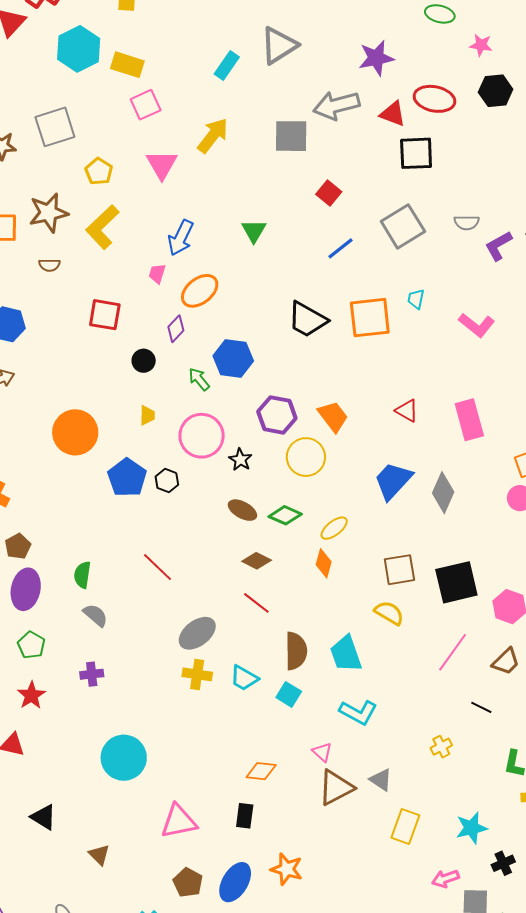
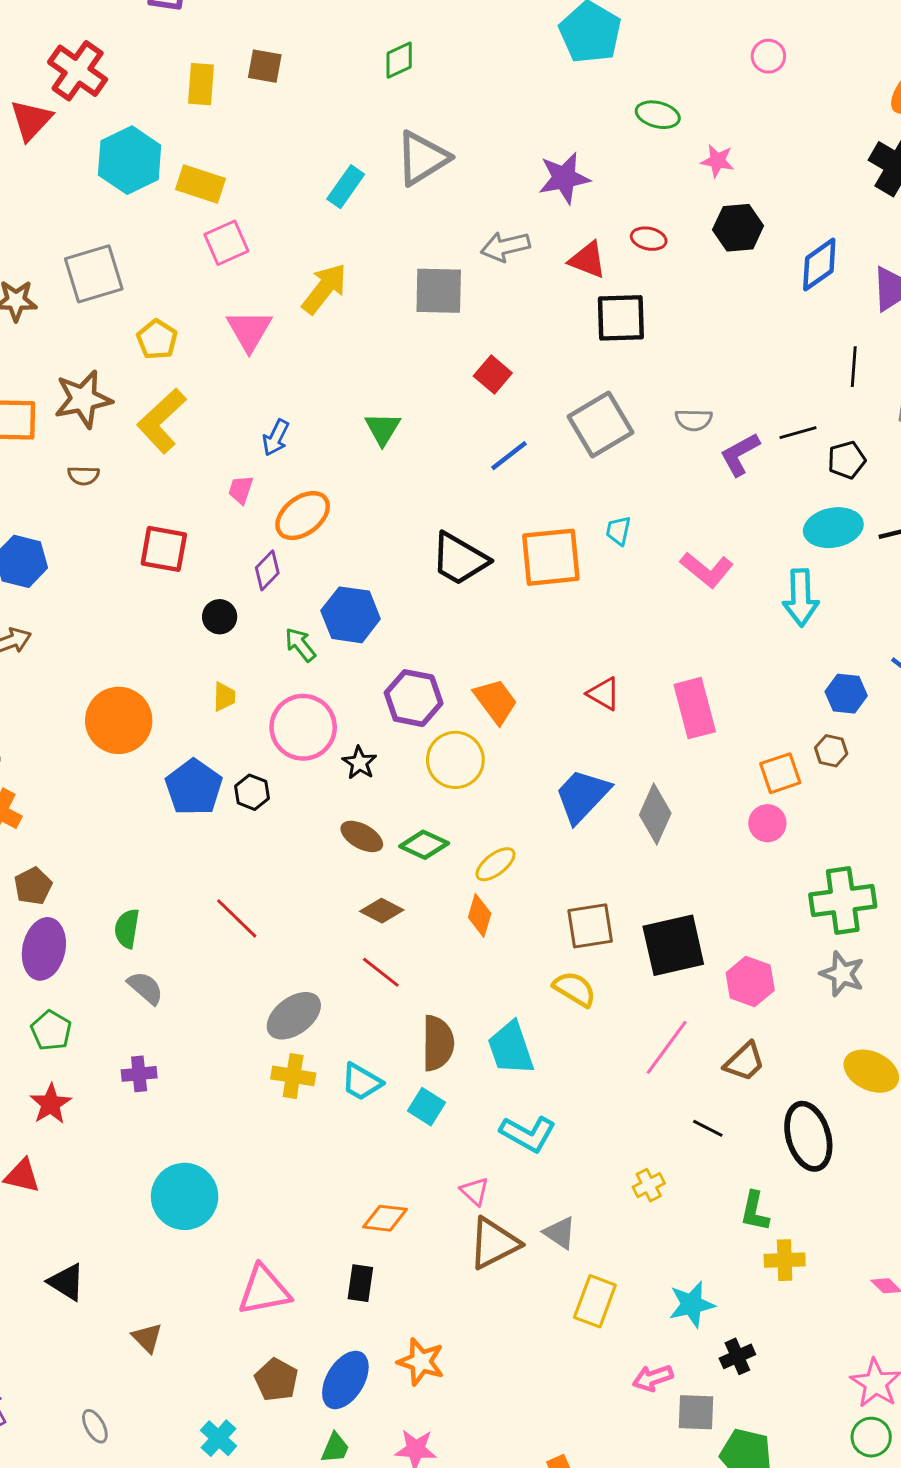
red ellipse: (434, 99) -> (649, 239), size x0.6
gray arrow: (336, 105) -> (505, 247), size x0.7
blue arrow: (181, 238) -> (276, 438), size x0.7

